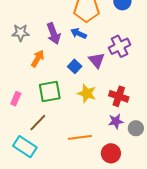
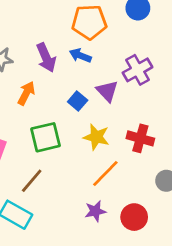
purple star: (116, 121) -> (95, 211), moved
orange line: (80, 137) -> (105, 173), moved, turned -35

